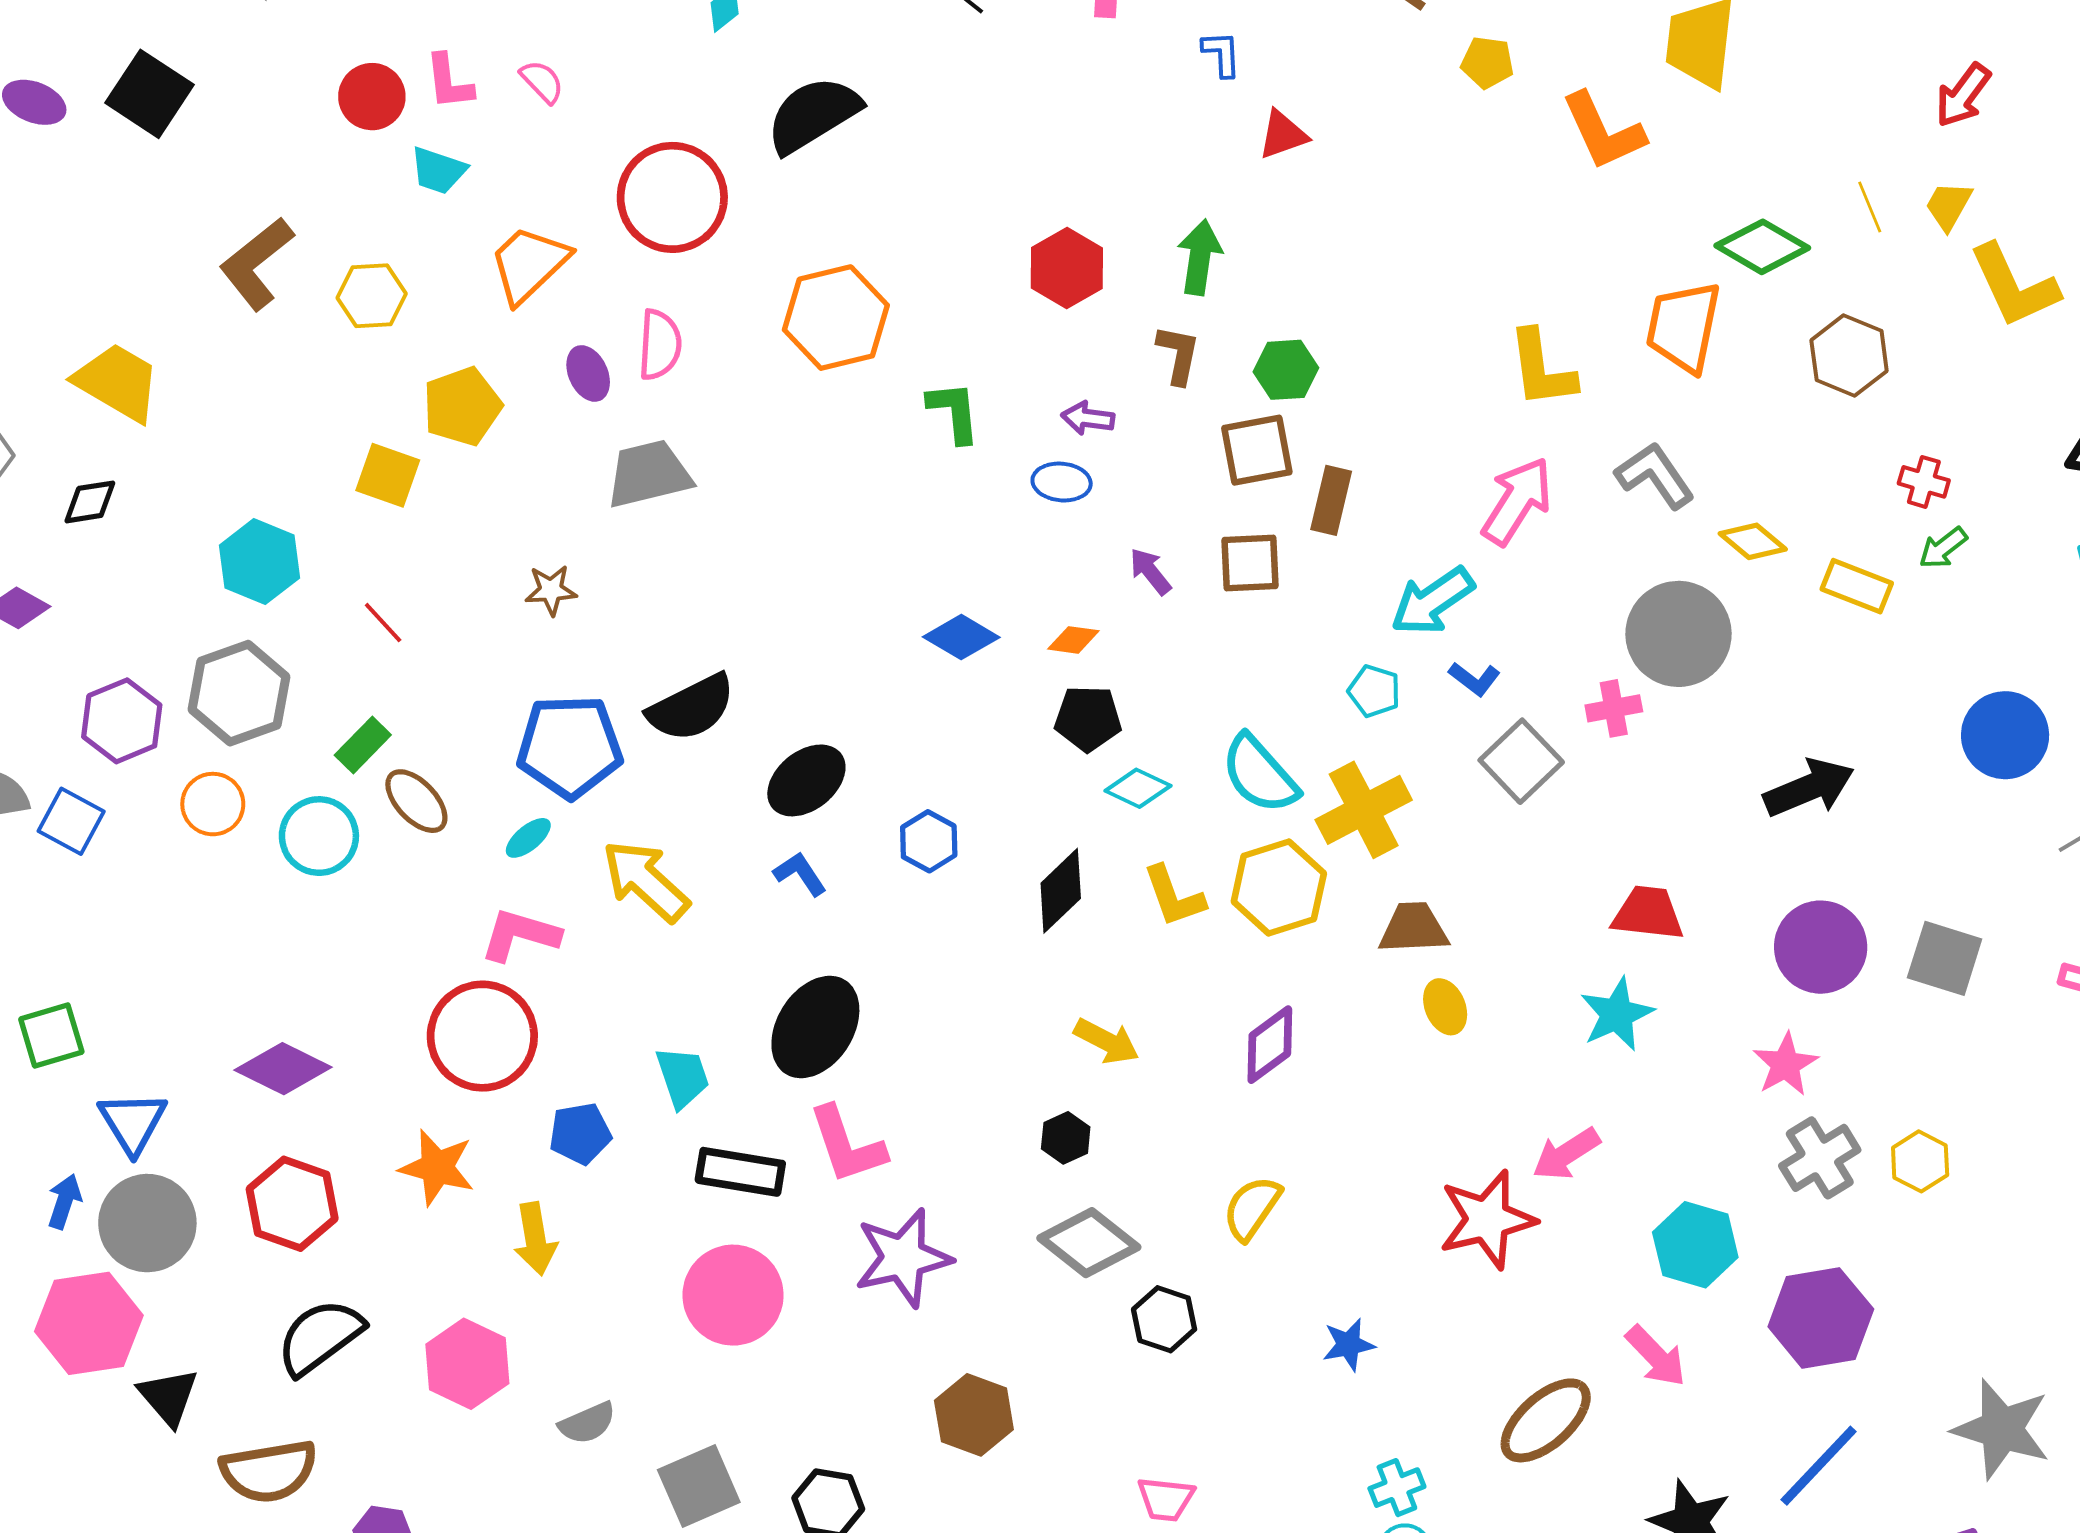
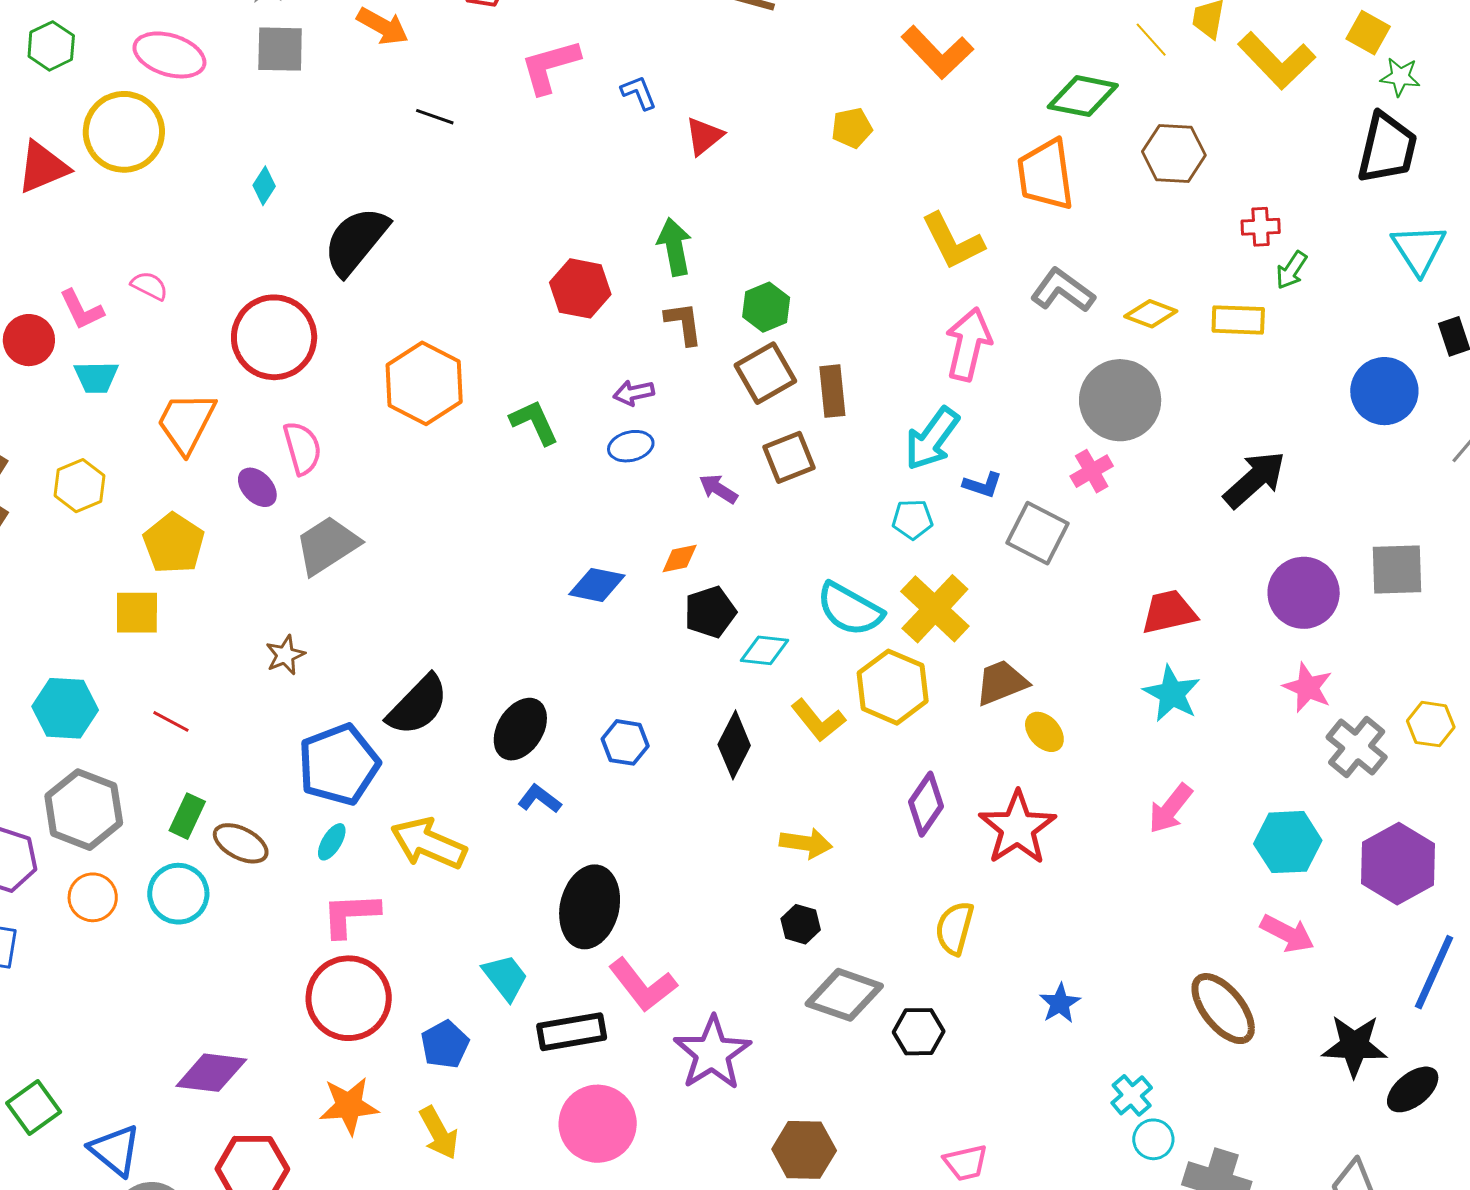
yellow pentagon: (1487, 62) -> (852, 128), moved
red star: (1487, 1219) -> (1017, 828), moved
brown ellipse: (1546, 1420) -> (1223, 1009), turned -68

